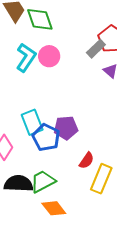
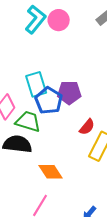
green trapezoid: (43, 181) -> (28, 122), moved, turned 40

